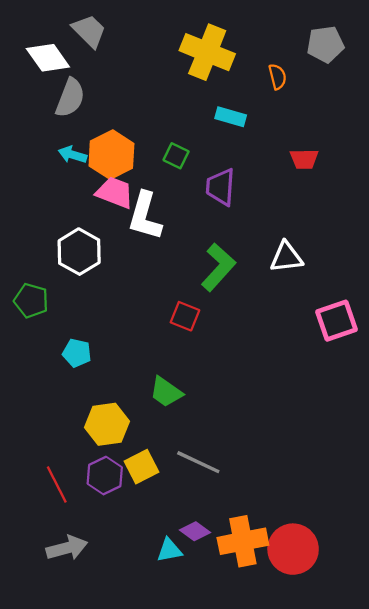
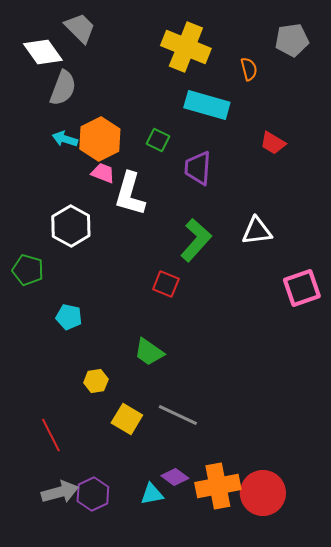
cyan rectangle: (231, 117) -> (207, 105), size x1.6
red trapezoid: (304, 159) -> (273, 143), turned 32
pink trapezoid: (115, 193) -> (103, 173), size x0.7
yellow hexagon: (107, 424) -> (96, 381), size x0.6
yellow square: (142, 467) -> (127, 419), turned -32
purple hexagon: (105, 476) -> (93, 494), moved

